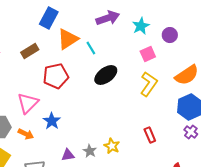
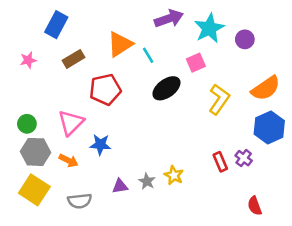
blue rectangle: (49, 18) -> (56, 25), moved
cyan star: (141, 26) -> (209, 28), size x1.4
pink square: (148, 54) -> (196, 63), moved
blue star: (52, 121) -> (100, 145), turned -30
purple cross: (191, 132) -> (244, 158), moved

